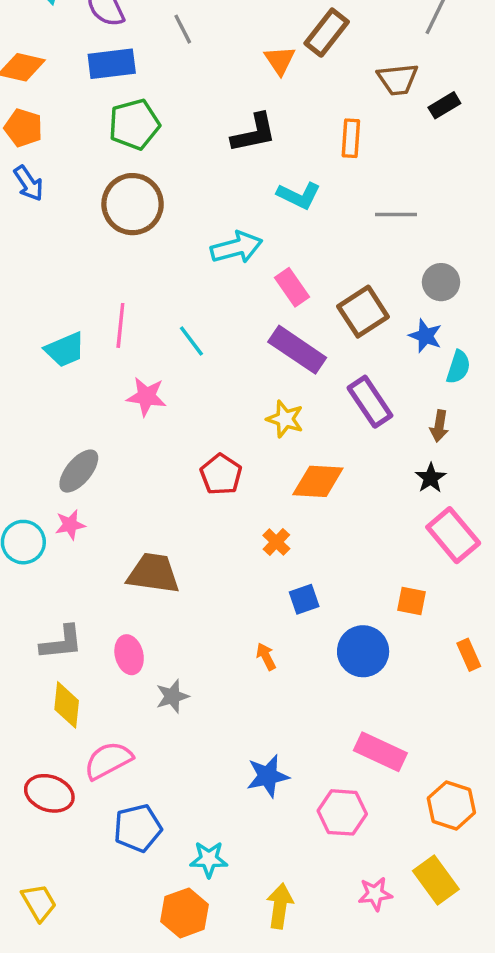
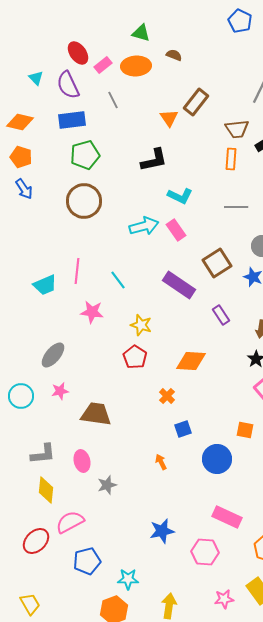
orange rectangle: (351, 138) -> (231, 159), moved
pink rectangle: (292, 287) -> (176, 230), moved
purple rectangle: (370, 402) -> (221, 315), size x0.7
yellow star: (285, 419) -> (141, 325), moved
pink star: (70, 525) -> (60, 391), moved
red ellipse: (49, 793) -> (36, 541), turned -64

